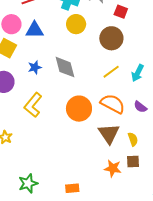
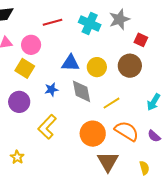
yellow circle: (76, 24) -> (97, 67), moved
blue triangle: (34, 30) -> (70, 63), moved
yellow line: (111, 72) -> (112, 103), moved
brown triangle: (109, 134) -> (108, 162), moved

